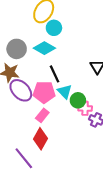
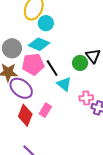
pink pentagon: (44, 92) -> (33, 64), moved
green circle: (78, 100) -> (80, 63), moved
red diamond: (41, 139) -> (25, 115), moved

